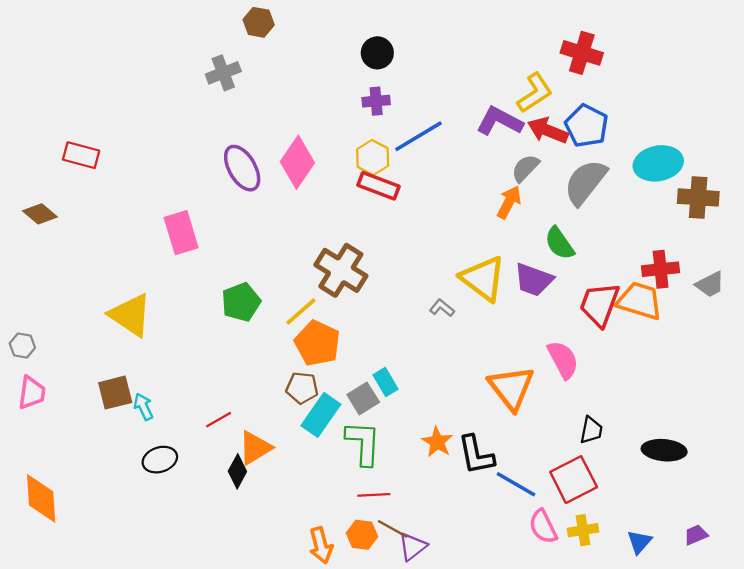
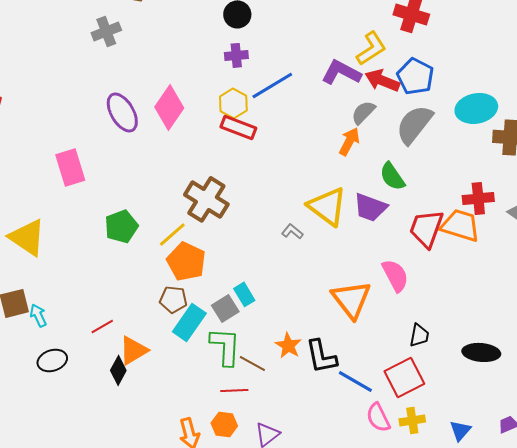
brown line: (393, 529) -> (252, 363), moved

